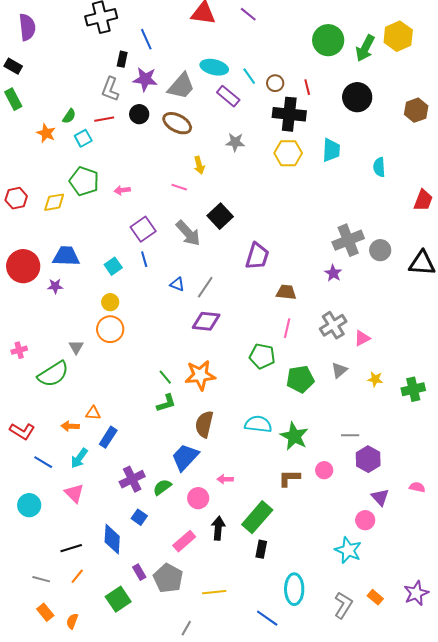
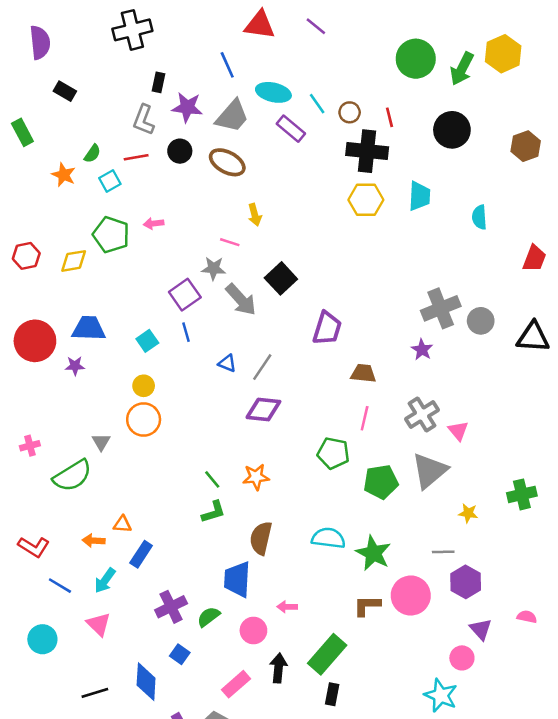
blue line: (146, 39) -> (227, 65), moved
black rectangle: (13, 66) -> (65, 91), moved
gray star: (235, 142) -> (213, 268), moved
pink arrow: (122, 190) -> (154, 223), moved
pink triangle: (362, 338) -> (458, 431), turned -42
gray triangle: (339, 370) -> (429, 471), size x1.8
orange star: (200, 375) -> (256, 477), size x0.7
yellow star: (375, 379) -> (468, 513), moved
blue trapezoid: (185, 457) -> (237, 579), turned -40
pink circle: (324, 470) -> (411, 596), size x1.8

